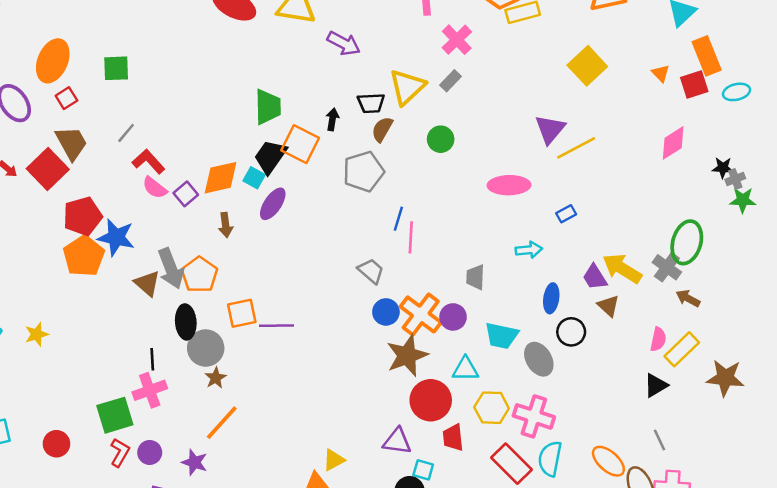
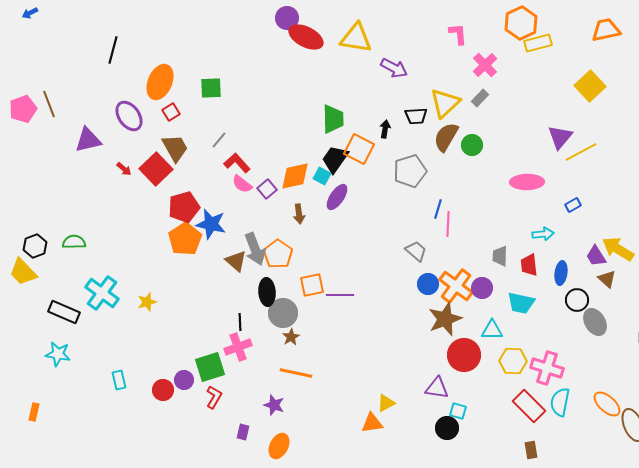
brown semicircle: (382, 129) -> (446, 137), moved, size x1.4
gray ellipse: (539, 359) -> (595, 322), moved
orange line: (222, 423) -> (296, 373), turned 60
red trapezoid: (453, 438) -> (529, 265), moved
purple circle: (150, 452) -> (184, 380), moved

